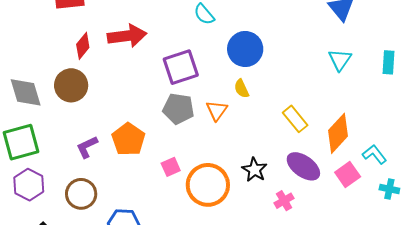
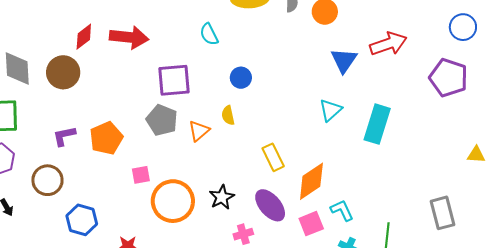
blue circle: (245, 49) -> (241, 78), size x0.6
cyan rectangle: (388, 62) -> (377, 124), size x1.6

